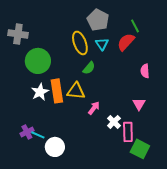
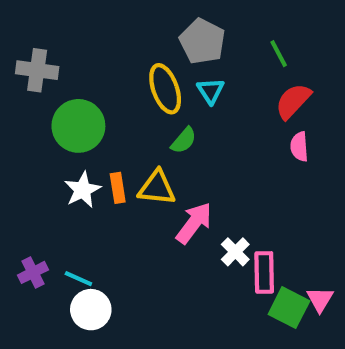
red semicircle: (126, 42) -> (293, 101), moved
orange rectangle: (57, 91) -> (118, 188), size x0.6
pink triangle: (139, 104) -> (320, 299), moved
pink arrow: (94, 108) -> (194, 223), size x1.5
purple cross: (27, 132) -> (33, 272), moved
white circle: (55, 147) -> (91, 310), moved

